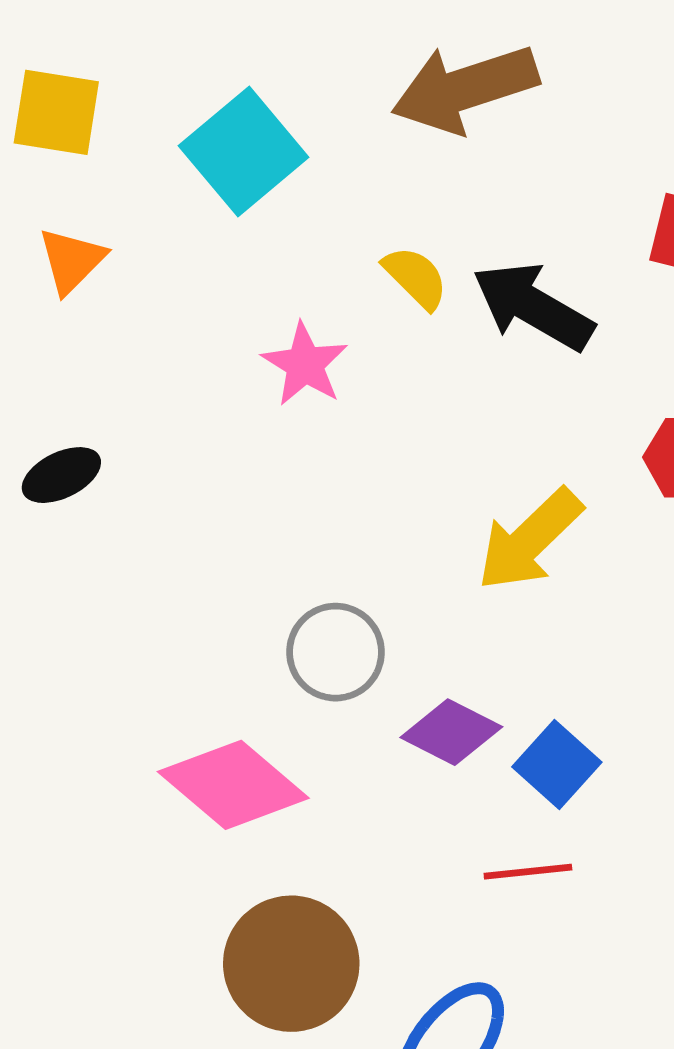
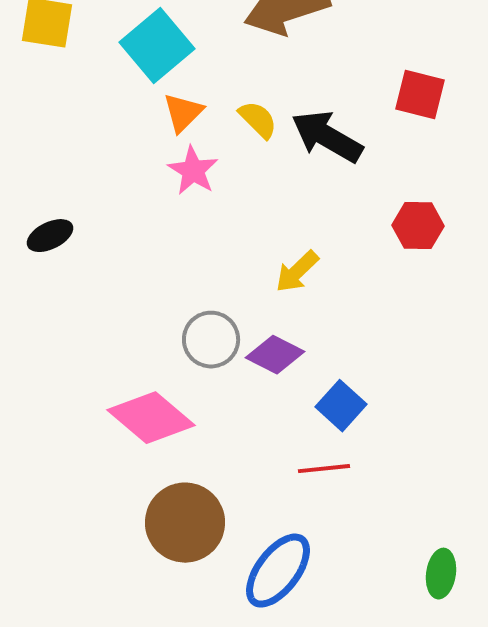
orange triangle: (72, 260) -> (183, 113), moved
yellow arrow: (530, 540) -> (297, 272), moved, size x0.7
purple diamond: (451, 732) -> (275, 355), moved

